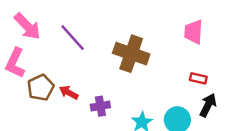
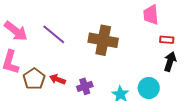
red rectangle: (198, 78) -> (167, 40), moved
black arrow: (208, 105) -> (170, 62), moved

